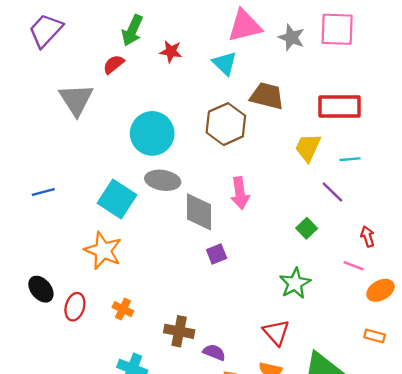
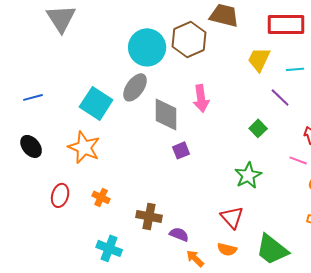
cyan circle: (152, 133) -> (147, 47), moved
gray ellipse: (163, 180) -> (135, 87), turned -64
black ellipse: (41, 289) -> (31, 146), moved

